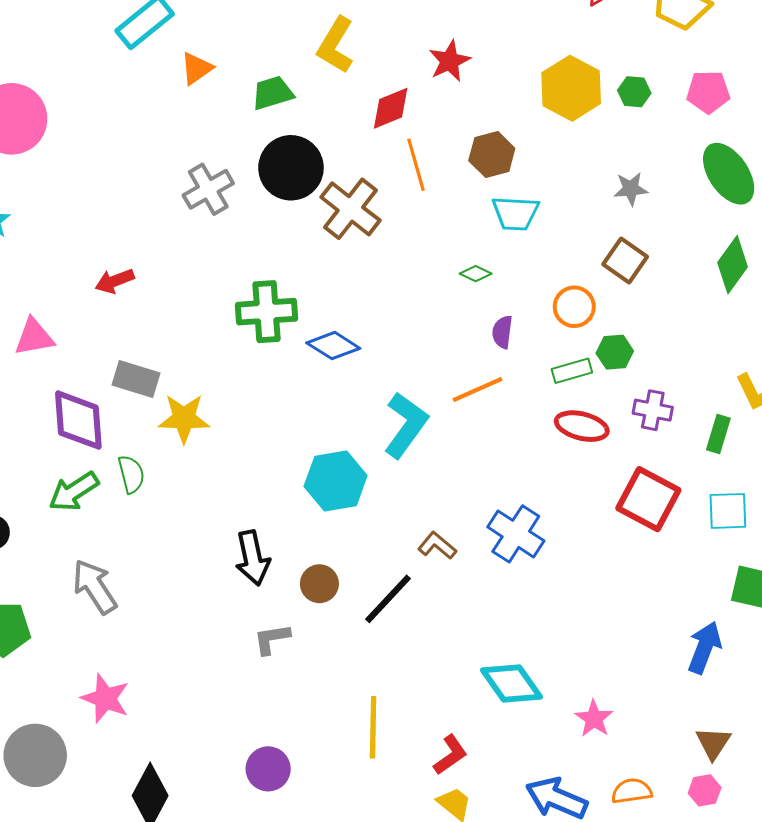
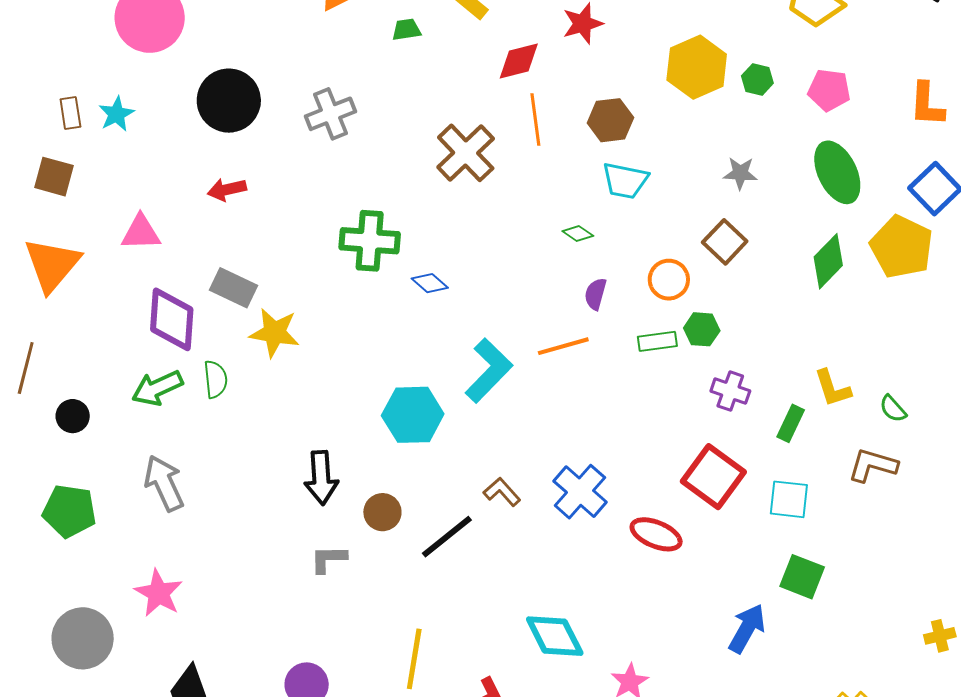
green trapezoid: (273, 93) -> (406, 30), size x0.7
black circle: (291, 168) -> (229, 101), moved
blue diamond: (333, 346) -> (430, 283), size x0.7
red ellipse: (582, 426) -> (656, 534), moved

